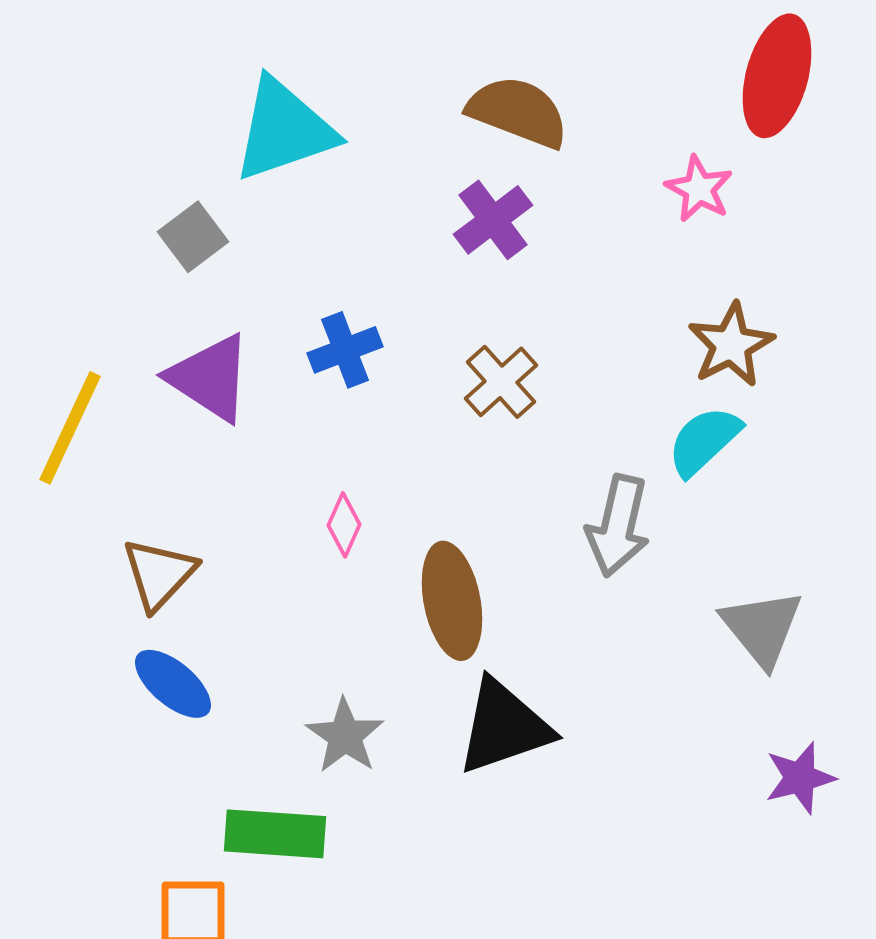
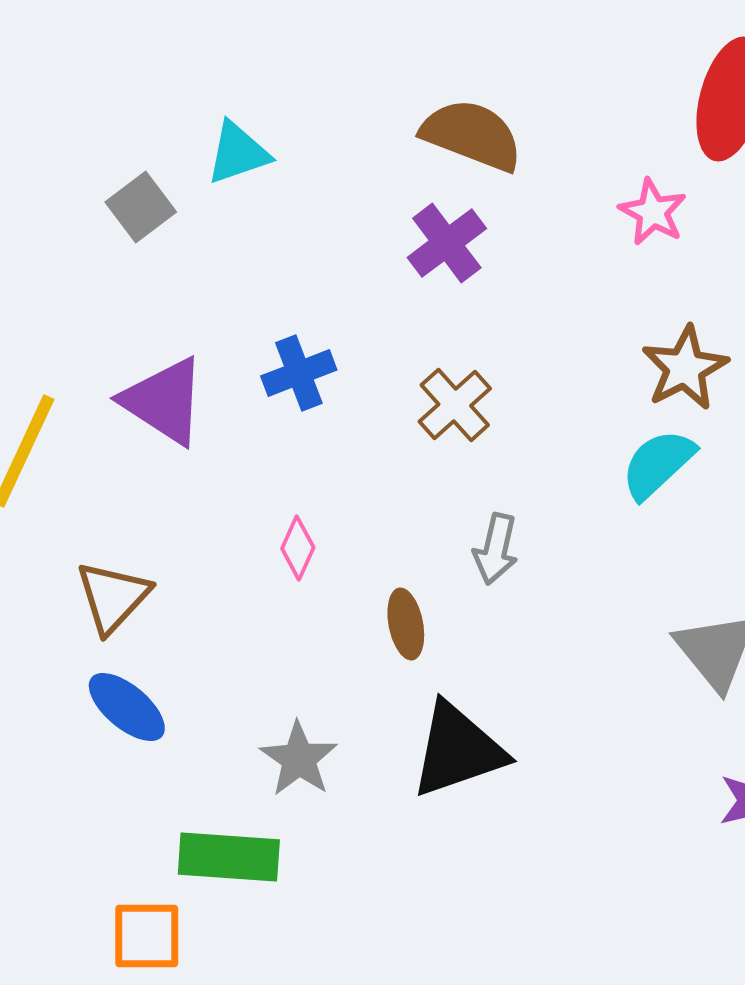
cyan triangle: (284, 130) -> (238, 153), size x0.6
gray square: (193, 237) -> (141, 207), moved
gray arrow: (618, 526) -> (496, 549), moved, size x0.7
brown ellipse: (452, 601) -> (406, 624), size x0.6

